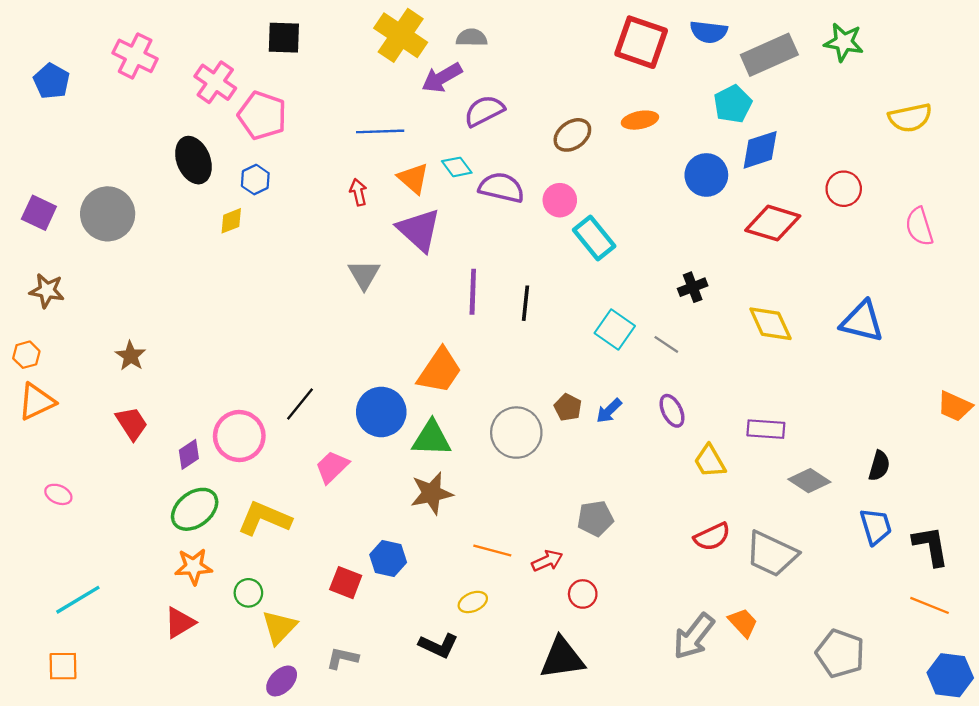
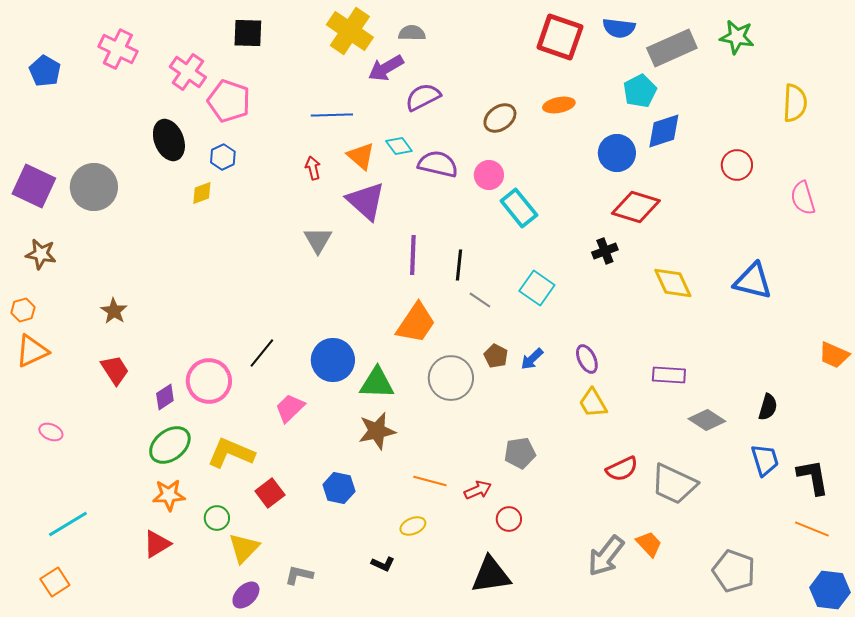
yellow semicircle: (910, 118) -> (795, 103), turned -75
purple square: (39, 213) -> (34, 186), size x1.4
red diamond: (773, 223) -> (636, 207), moved
gray line: (666, 344) -> (480, 300), moved
orange trapezoid: (440, 371) -> (416, 323), moved
yellow trapezoid: (710, 461) -> (593, 403), moved
red square: (346, 583) -> (270, 493), moved, turned 32
black L-shape: (438, 645) -> (383, 564), size x0.7
orange square: (63, 666) -> (55, 582), turned -32

